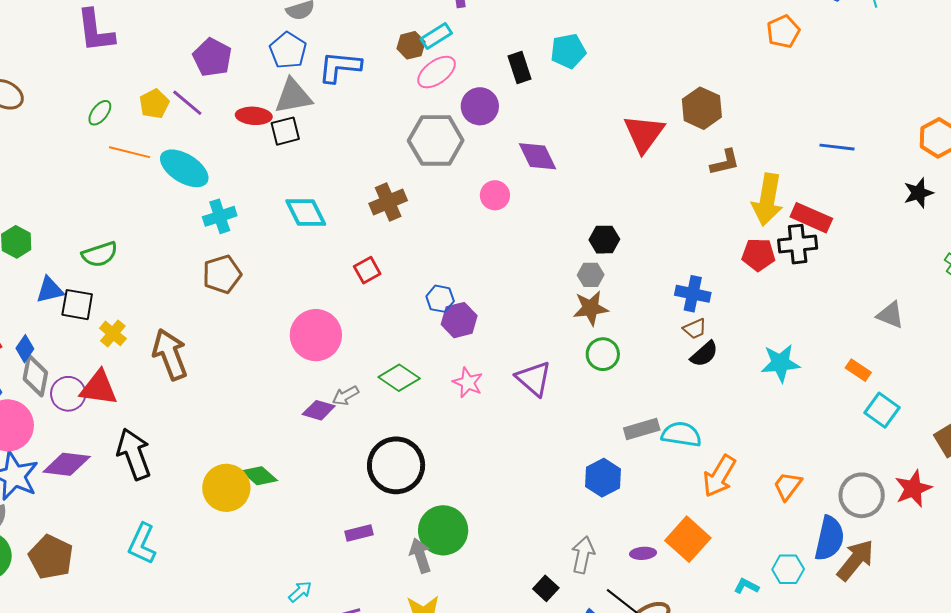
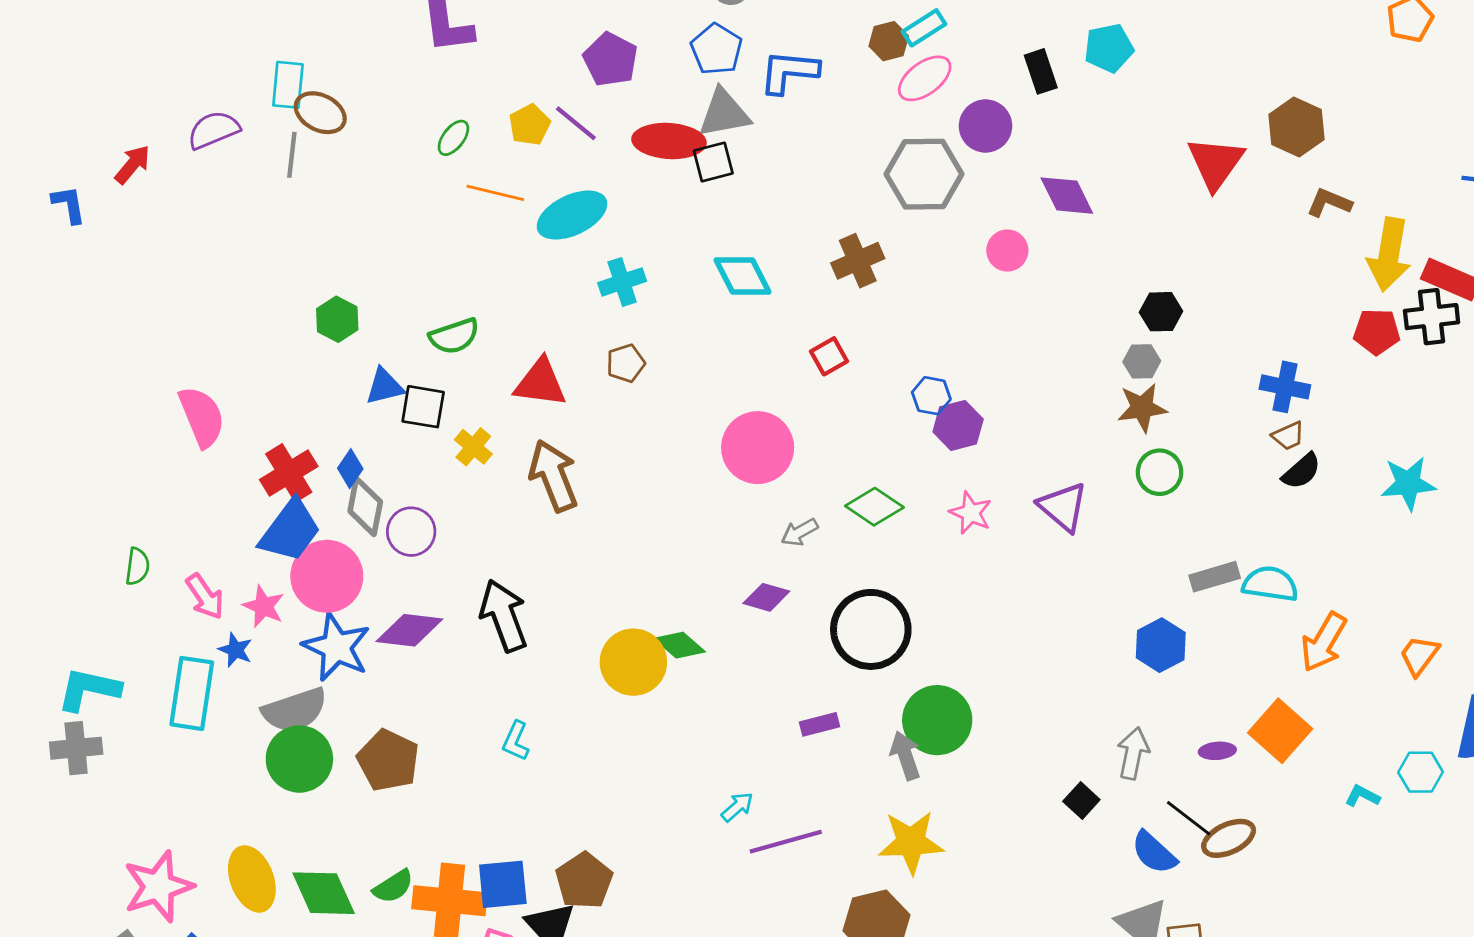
red ellipse: (254, 116) -> (669, 141), size x1.4
brown L-shape: (725, 162) -> (1329, 203), turned -144
cyan ellipse: (184, 168) -> (572, 215), turned -57
brown pentagon: (222, 274) -> (626, 363), size x0.7
red triangle: (99, 388) -> (540, 383), moved
purple diamond: (319, 410) -> (766, 597), moved
cyan L-shape: (142, 544) -> (516, 741), size x0.7

